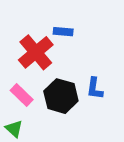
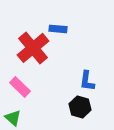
black hexagon: (61, 96) -> (80, 107), moved, size x0.7

